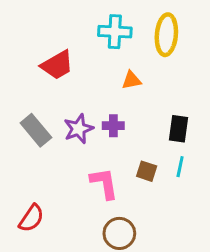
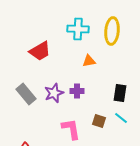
cyan line: (180, 167) -> (121, 118), turned -64

